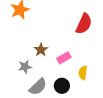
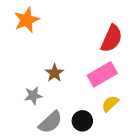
pink rectangle: (64, 58) -> (102, 74), moved, size x1.5
yellow semicircle: (83, 73) -> (110, 104), turned 40

